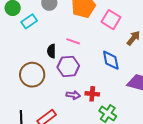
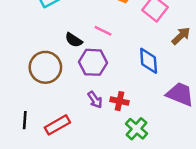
black semicircle: (51, 51) -> (74, 40), turned -64
purple arrow: (73, 95) -> (95, 100), turned 40

